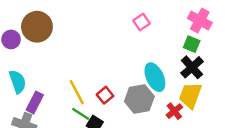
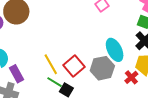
red square: (105, 95) -> (74, 66), size x1.5
purple rectangle: (35, 102) -> (16, 74), turned -54

